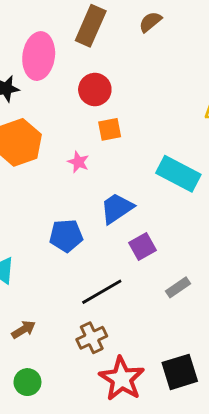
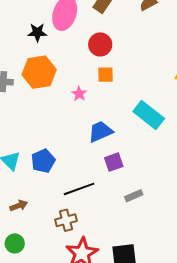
blue pentagon: (66, 236) -> (43, 161), moved, turned -30

